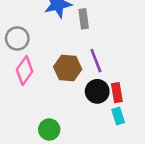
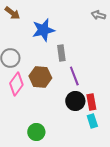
gray rectangle: (84, 19) -> (61, 53), moved
brown hexagon: (68, 68) -> (40, 77), moved

